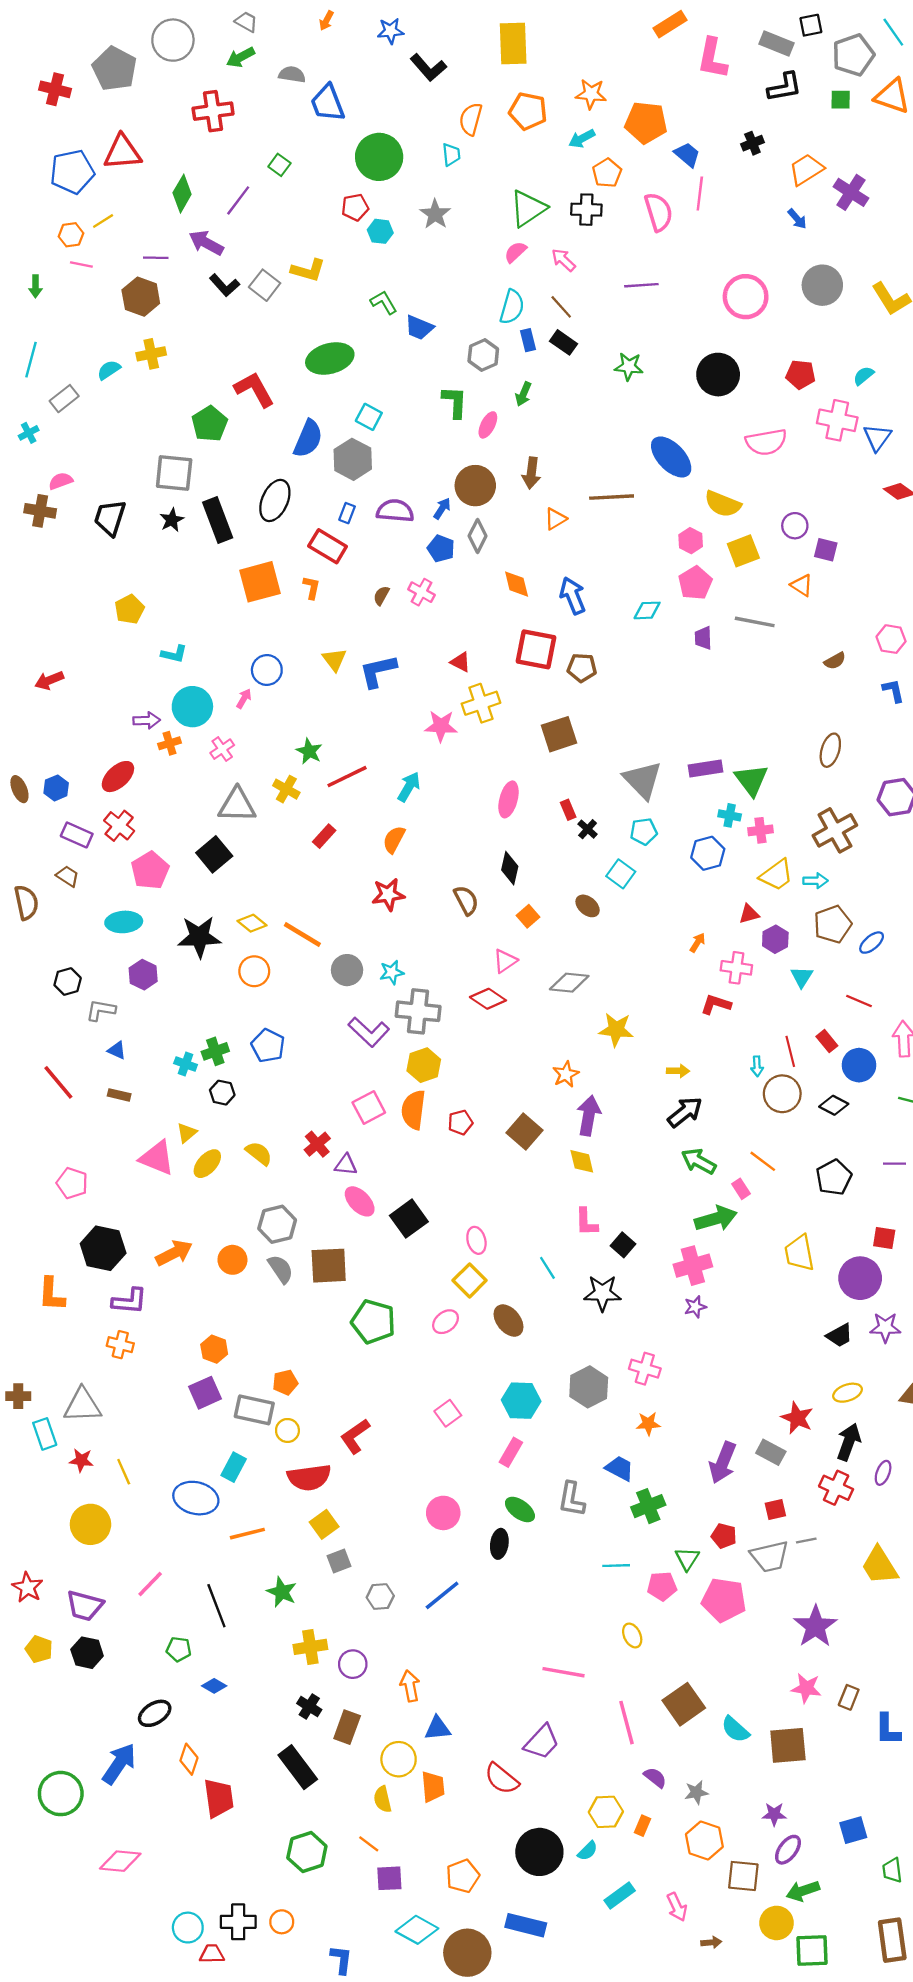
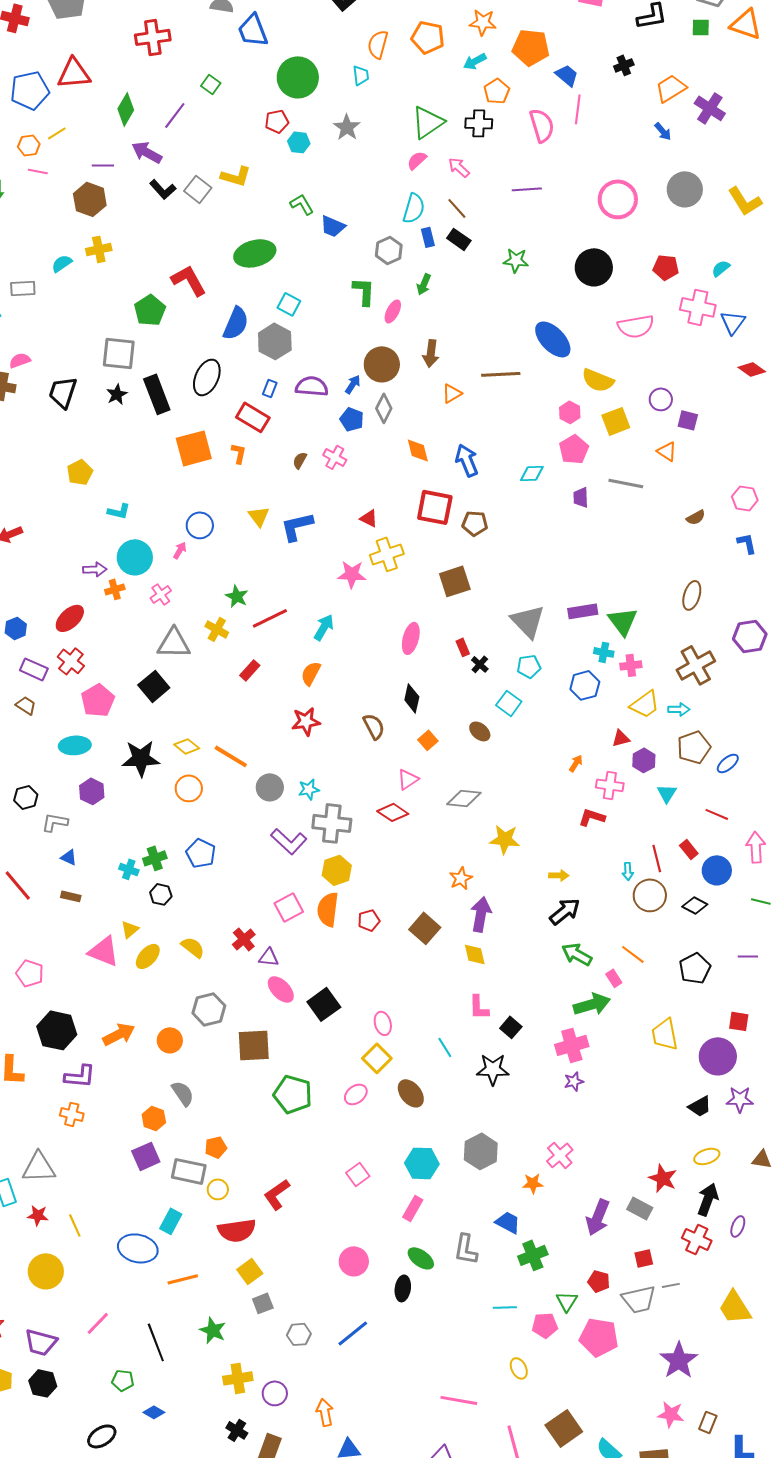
gray rectangle: (64, 399) -> (23, 288), turned 35
gray semicircle: (281, 1269) -> (183, 1093), moved
pink cross: (645, 1369) -> (560, 1155), moved, turned 32

